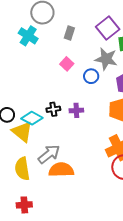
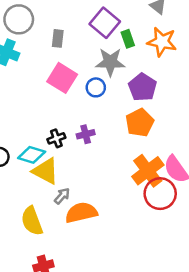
pink square: (67, 64) -> (62, 78), size x1.6
yellow triangle: (22, 132) -> (45, 171), moved
gray arrow: (49, 154) -> (62, 196), size x0.6

